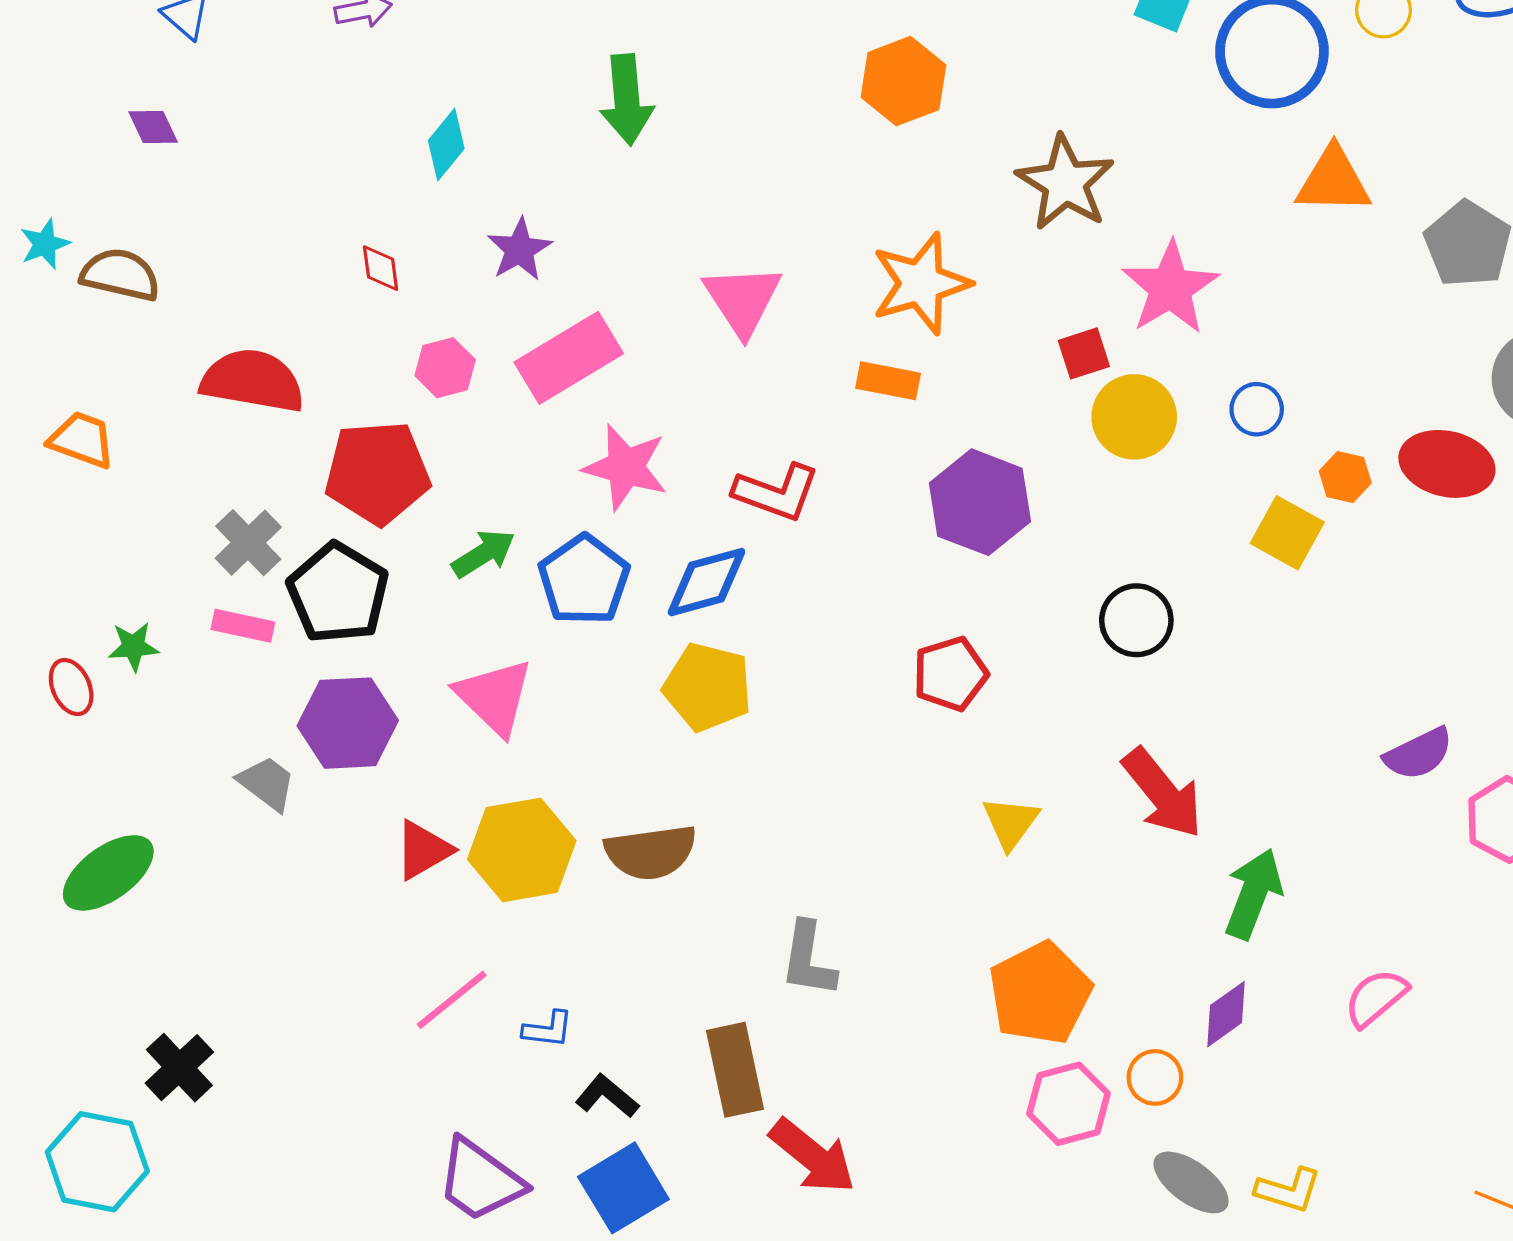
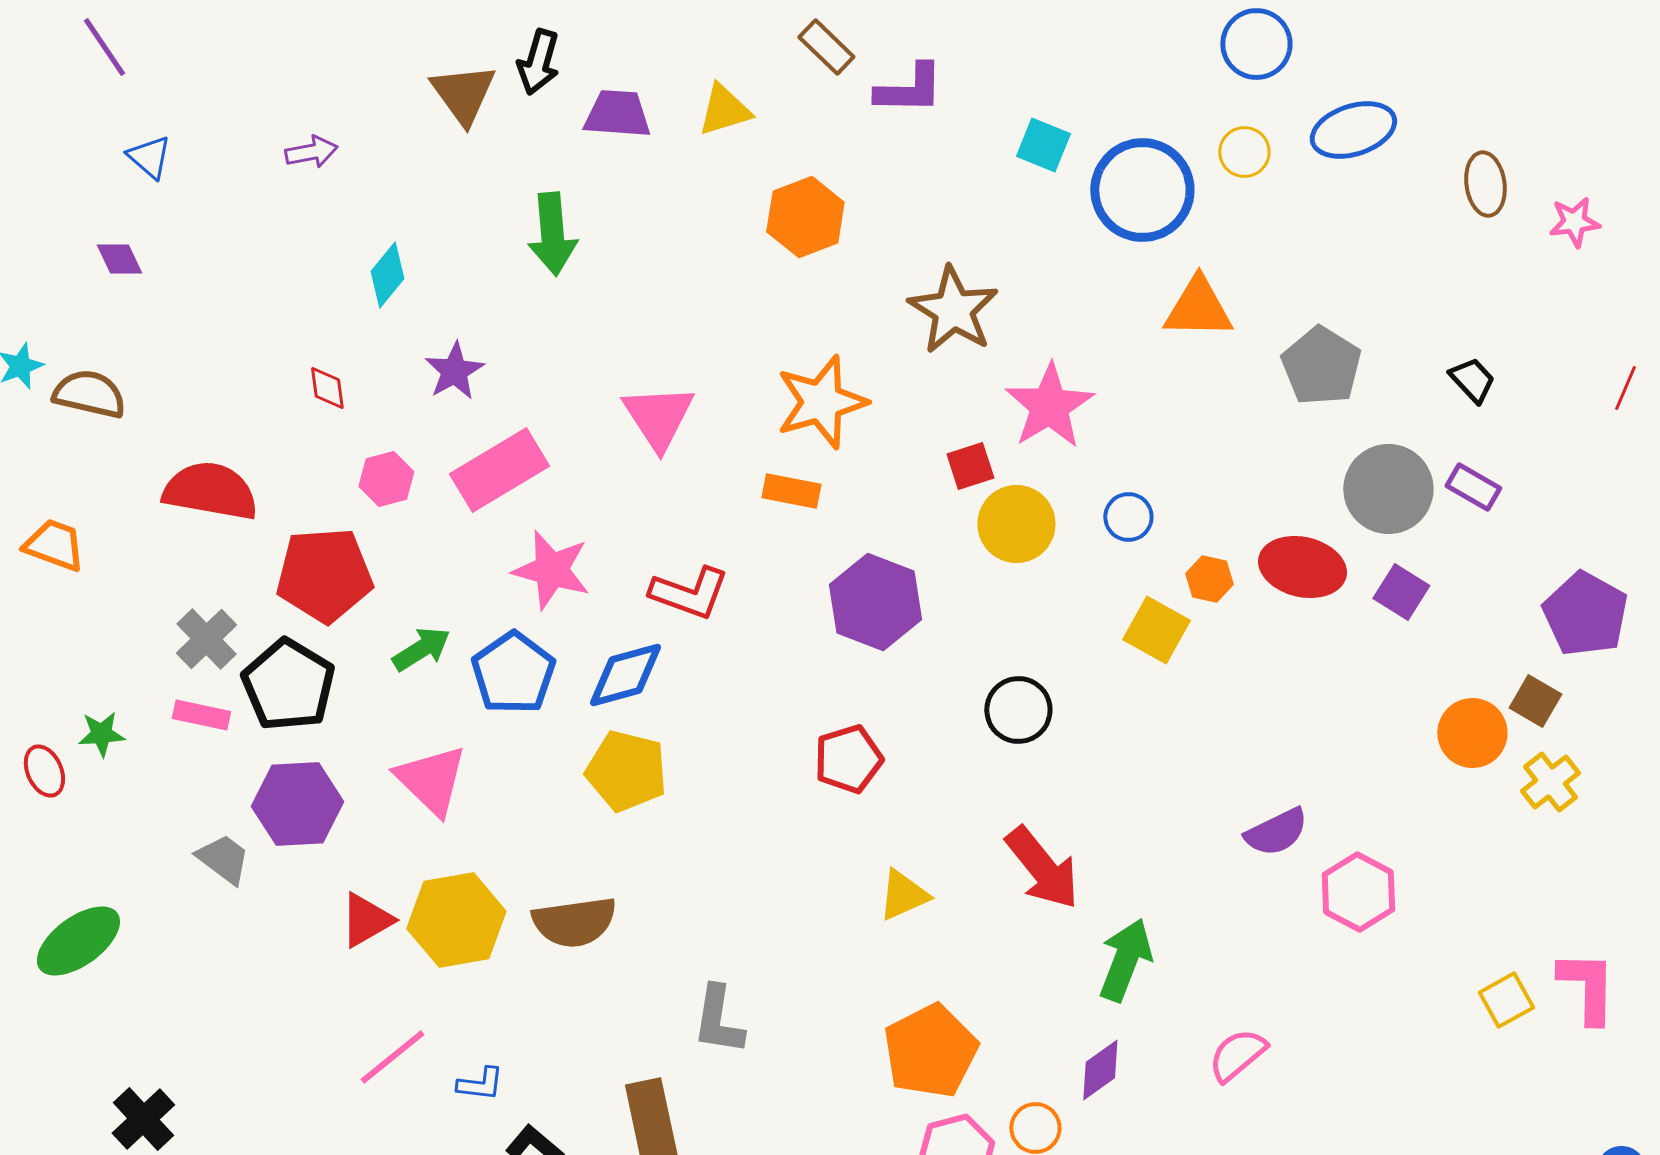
yellow triangle: (1011, 823) -> (903, 895), turned 30

